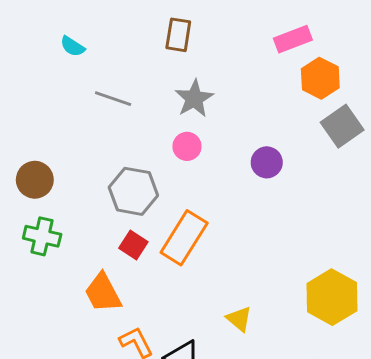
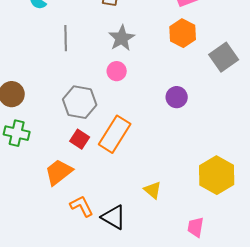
orange hexagon: (320, 78) -> (183, 33), moved
gray line: (113, 99) -> (66, 38), turned 70
purple circle: (267, 162) -> (177, 97), moved
orange trapezoid: (103, 293) -> (59, 172), turned 80

